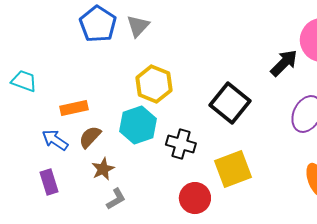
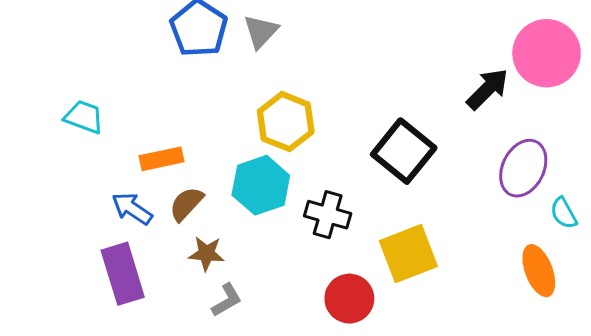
brown star: (103, 169) -> (207, 254), turned 30
purple rectangle: (49, 182) -> (123, 274), size x1.5

